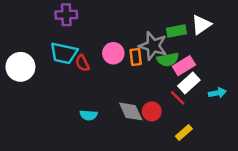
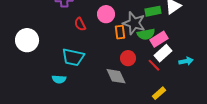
cyan trapezoid: (64, 53) -> (73, 57), moved
pink circle: (113, 53) -> (106, 14), moved
red semicircle: (82, 63) -> (80, 24), moved
red circle: (152, 111) -> (128, 58), moved
cyan semicircle: (89, 115) -> (59, 79), moved

